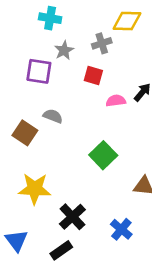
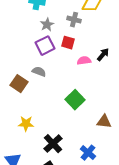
gray cross: (102, 43) -> (74, 20), turned 32
purple square: (39, 71) -> (45, 46), moved, turned -36
yellow star: (35, 189) -> (26, 124), size x0.7

